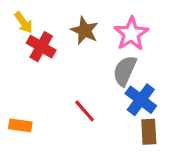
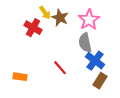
yellow arrow: (23, 23) -> (45, 13), moved
gray semicircle: (125, 71) -> (85, 43), turned -36
brown rectangle: (149, 132) -> (100, 81), turned 35

